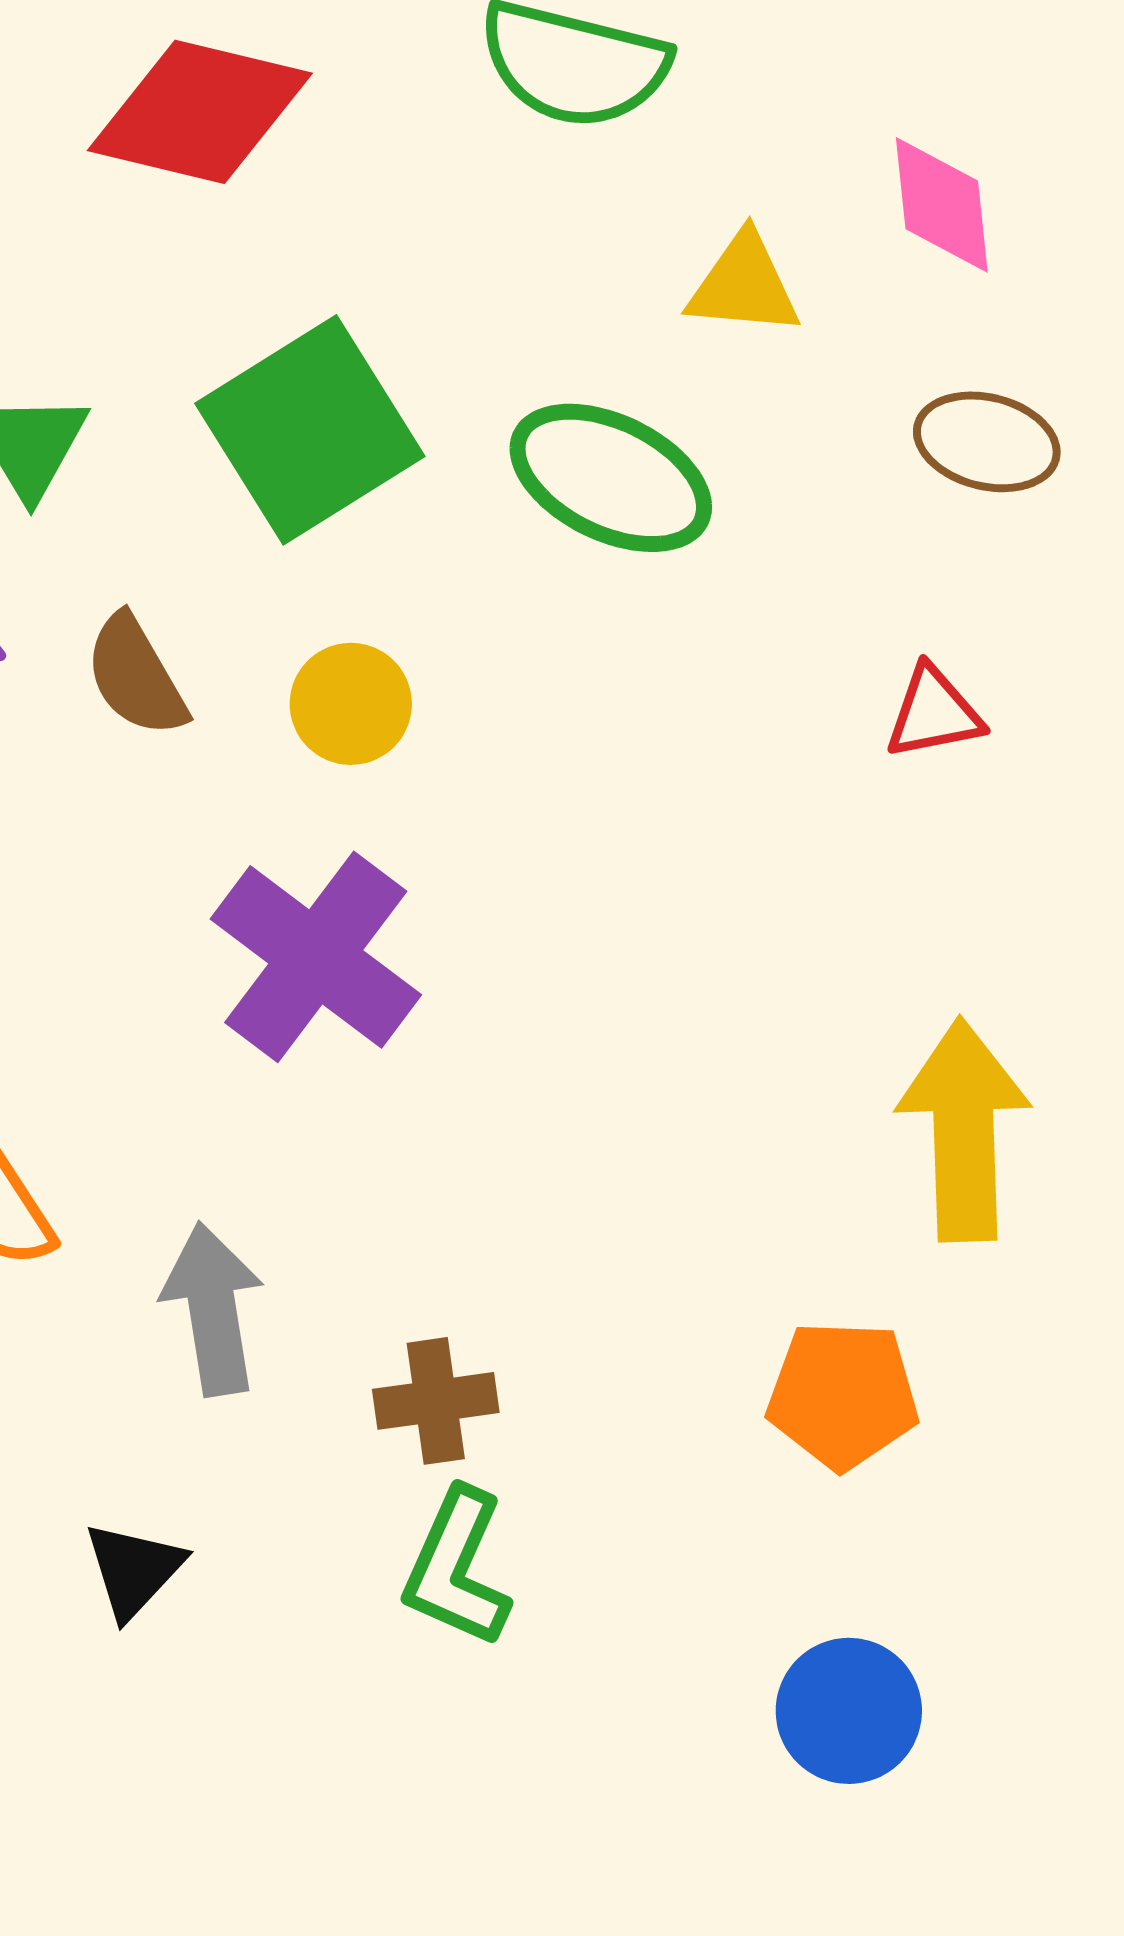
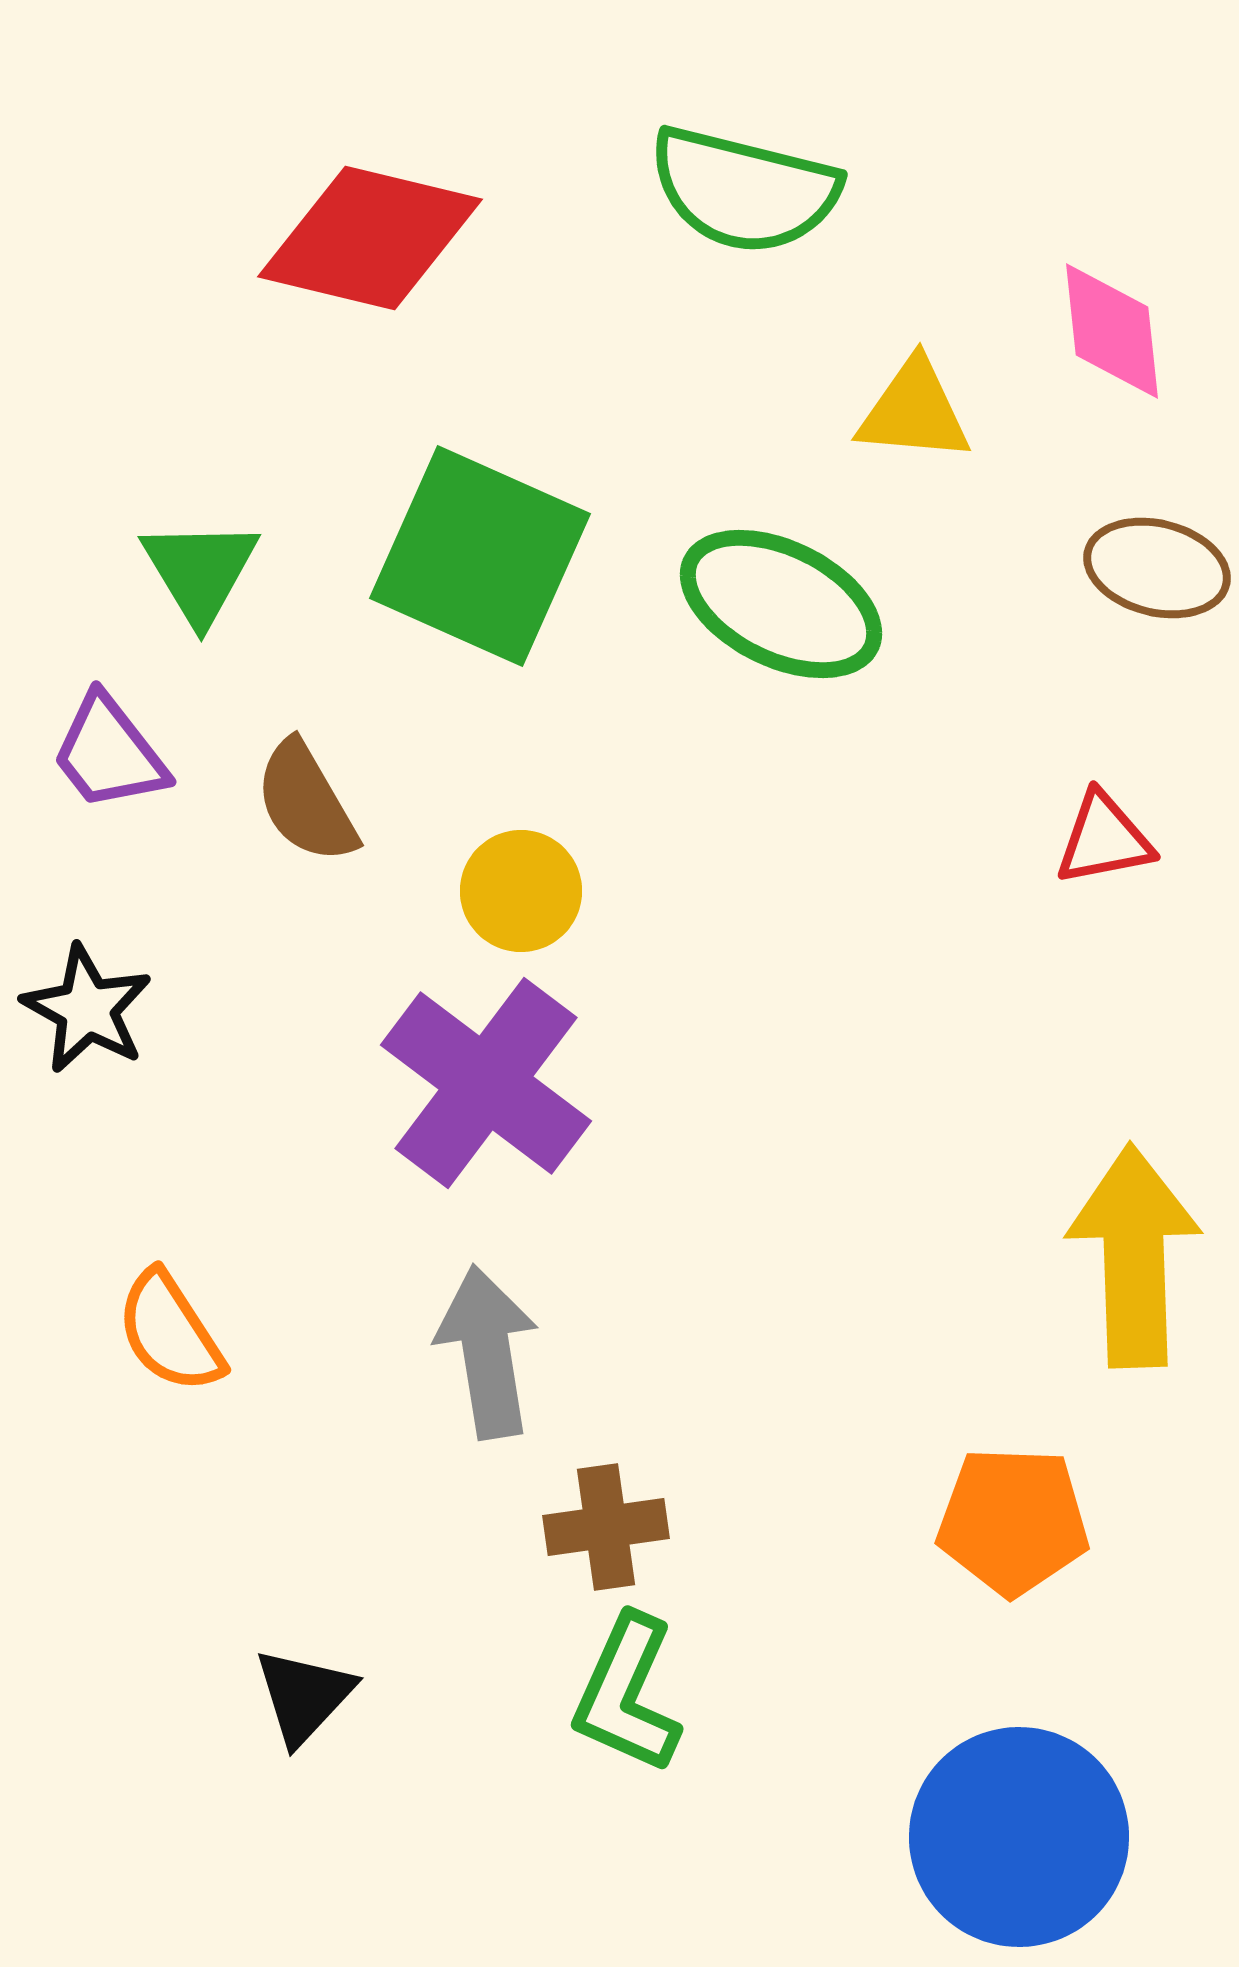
green square: (310, 430) -> (480, 556), turned -34
yellow circle: (351, 704) -> (521, 891), moved
gray arrow: (213, 1309) -> (487, 1352), moved
blue circle: (849, 1711) -> (1019, 1837), size x1.5

